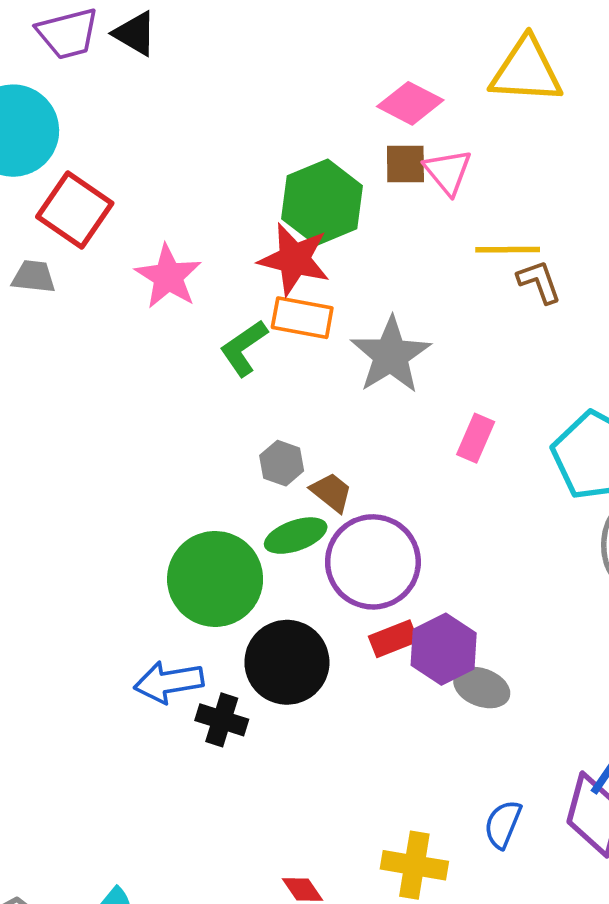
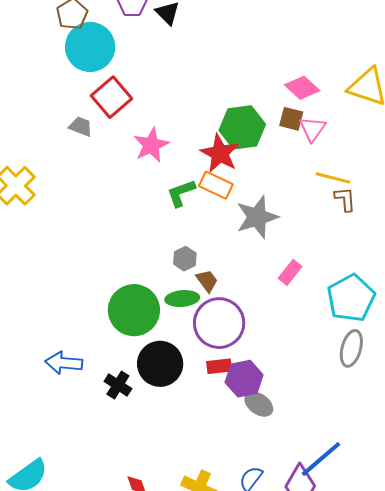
blue arrow: (169, 682) -> (64, 363), moved

